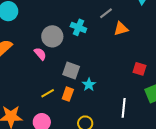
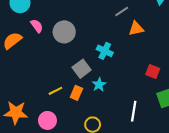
cyan cross: (78, 27) -> (105, 51), moved
pink semicircle: (40, 54) -> (37, 26), moved
gray square: (71, 71) -> (82, 69), turned 30

